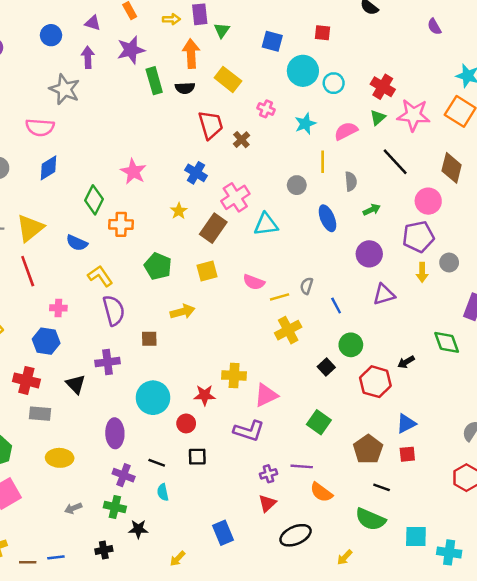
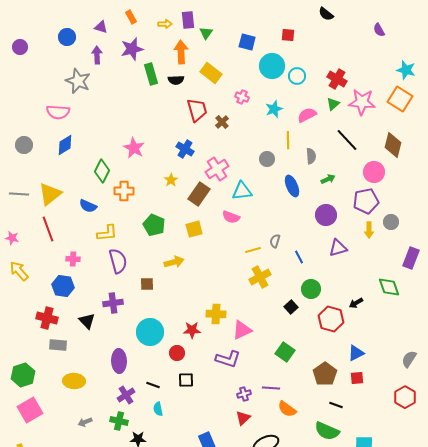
yellow L-shape: (100, 276) -> (107, 233), turned 120
pink semicircle: (254, 282) -> (231, 217), moved
purple cross: (124, 475) -> (126, 395), turned 36

